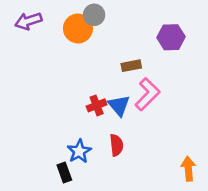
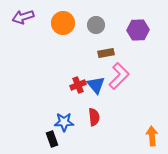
gray circle: (94, 15) -> (96, 25), moved
blue star: (79, 151) -> (64, 122), turned 30

